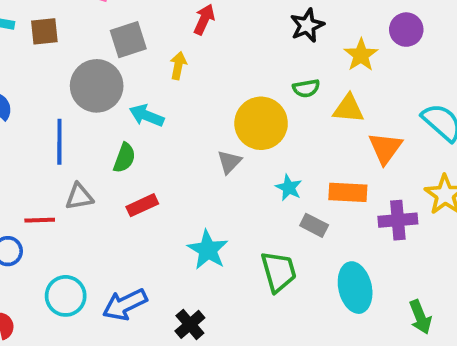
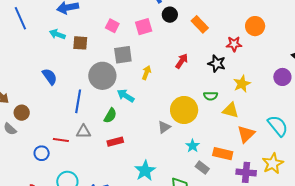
red arrow: (204, 19) -> (182, 61), moved
black star: (307, 25) -> (217, 64), turned 30
purple circle: (406, 30) -> (282, 77), moved

